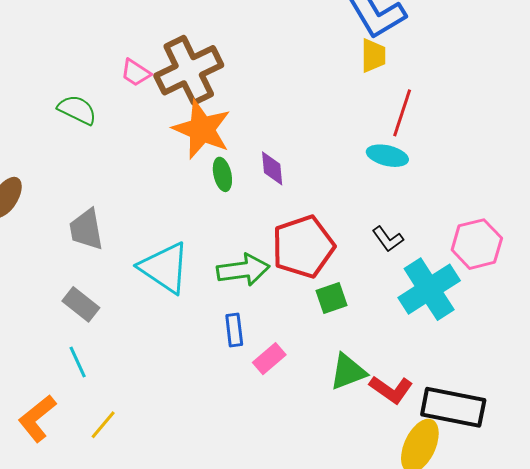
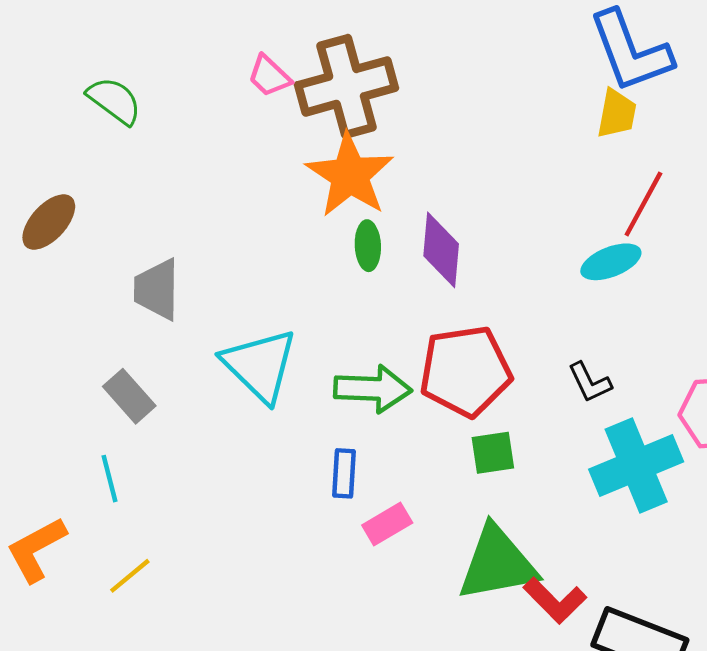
green semicircle: (77, 110) -> (114, 101), moved
cyan ellipse: (387, 156) -> (611, 262), turned -45
purple diamond: (272, 168) -> (441, 250), size x1.4
green triangle: (348, 372) -> (497, 564), size x1.5

